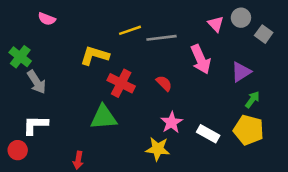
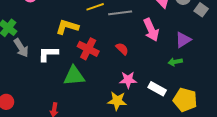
green arrow: (252, 100) -> (175, 62), moved, turned -136
pink star: (172, 122) -> (128, 80), turned 30
white L-shape: (35, 125) -> (48, 54), moved
yellow pentagon: (249, 130) -> (185, 100), moved

